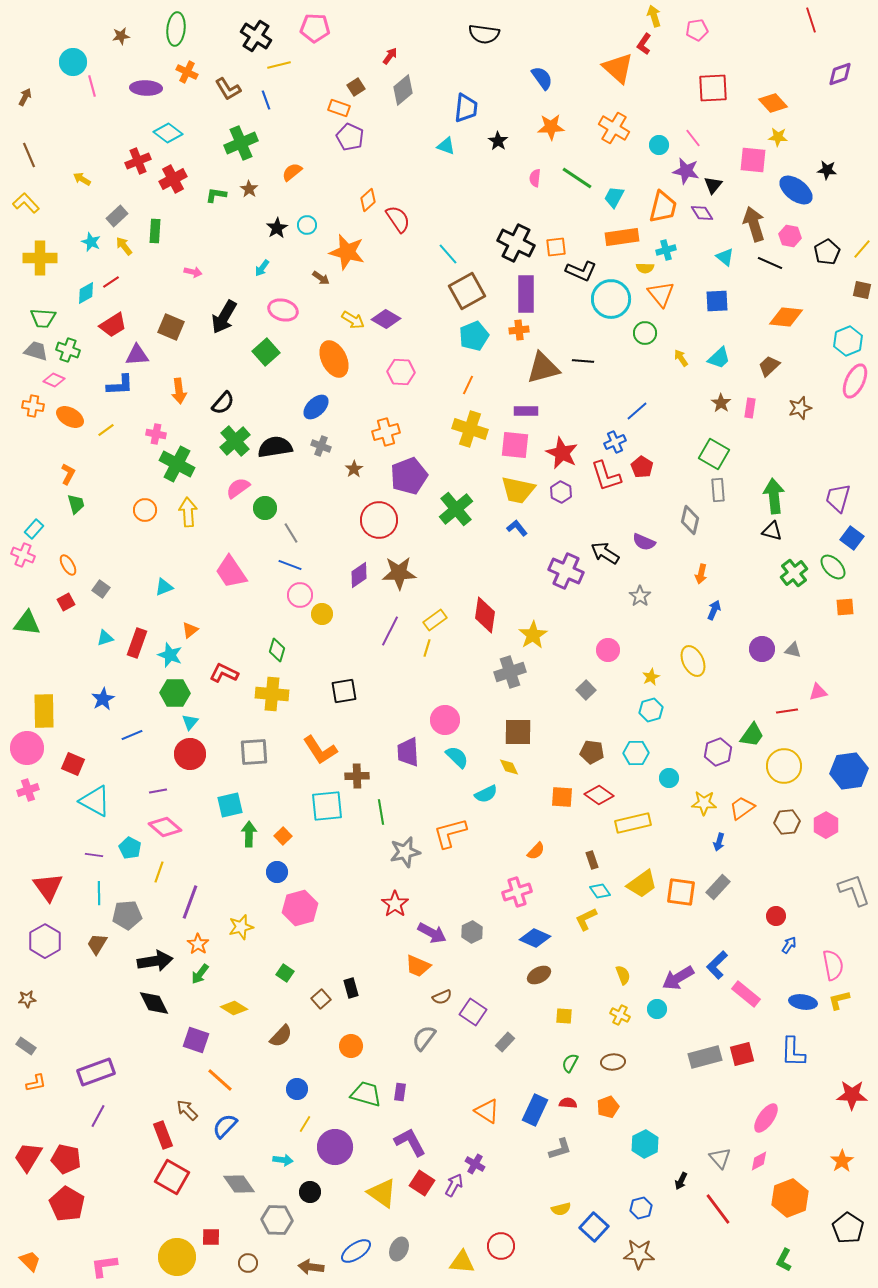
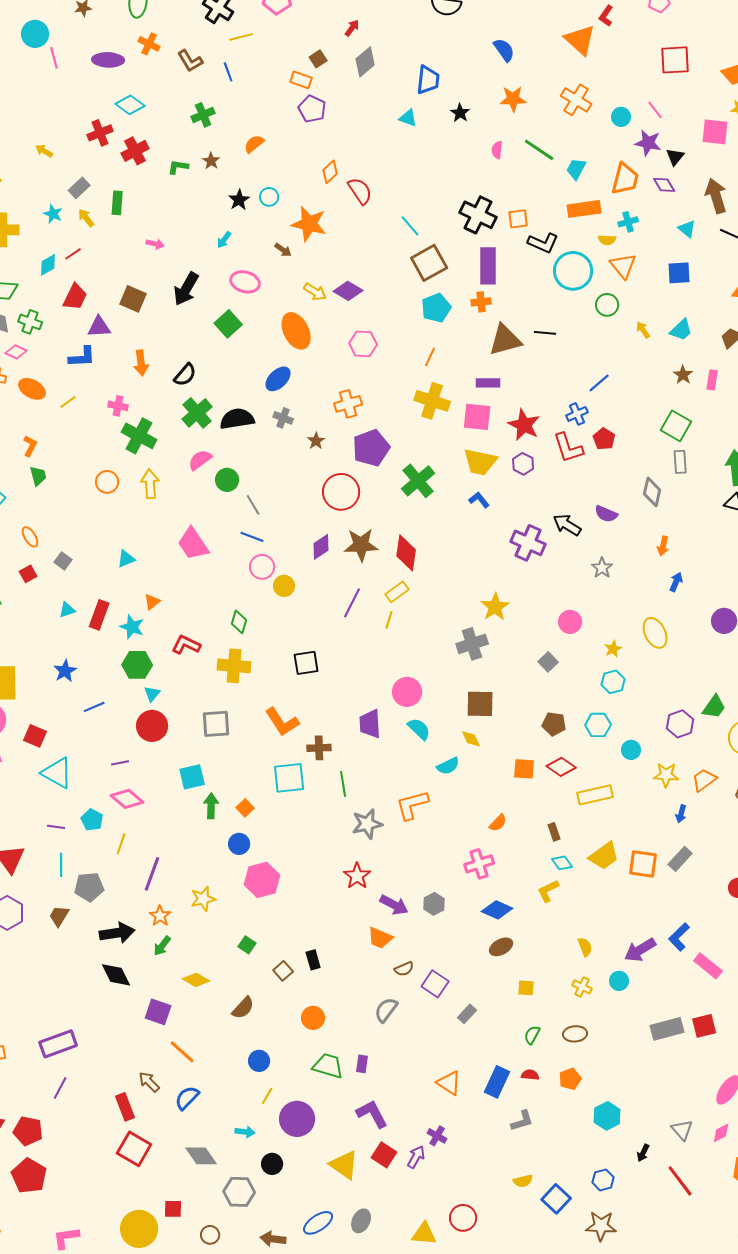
green cross: (241, 143) -> (203, 115), size x0.7
red trapezoid: (113, 325) -> (75, 297), turned -32
red diamond: (485, 615) -> (406, 553), moved

